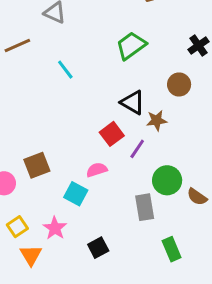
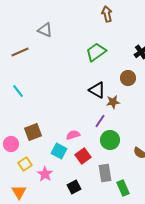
cyan line: (65, 70) -> (18, 91), moved
red square: (112, 134) -> (83, 156), moved
green circle: (167, 180) -> (110, 140), moved
gray rectangle: (145, 207) -> (105, 173), moved
yellow square: (17, 227) -> (25, 164), moved
orange triangle: (31, 255) -> (19, 192), moved

